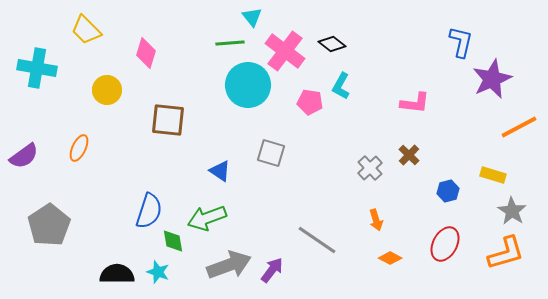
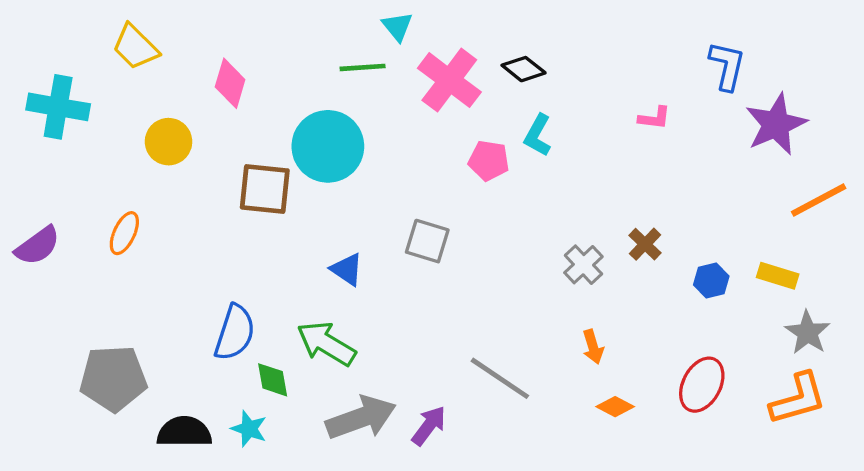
cyan circle: (248, 85) -> (328, 146), moved
pink L-shape: (415, 103) -> (654, 118), moved, size x0.7
blue hexagon: (448, 191) -> (711, 280), moved
green arrow: (207, 218) -> (326, 344), turned 51
gray pentagon: (49, 225) -> (113, 378), moved, turned 30

